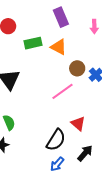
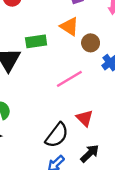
green rectangle: (33, 43) -> (36, 41), moved
brown circle: (77, 68) -> (91, 43), moved

